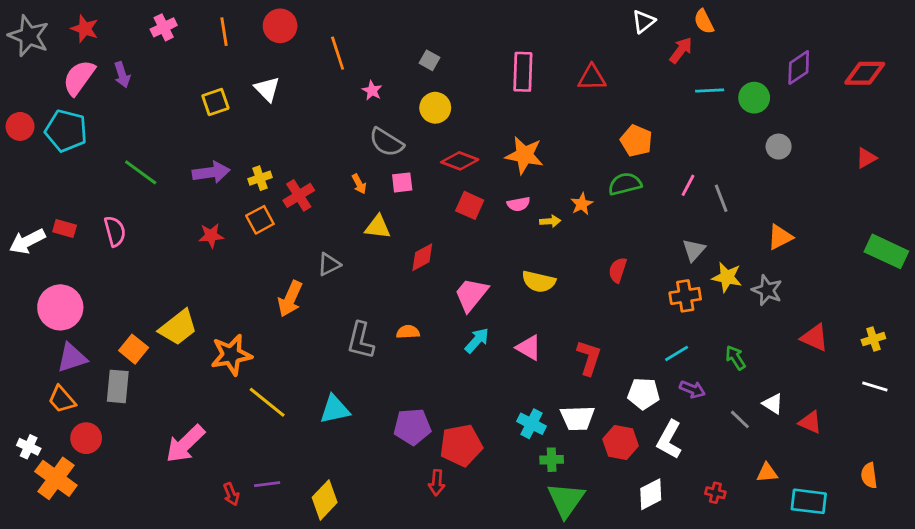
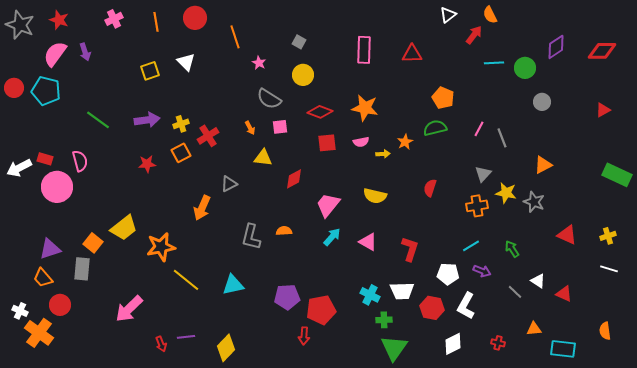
red square: (470, 205) -> (327, 143), turned -30
pink circle: (60, 307) -> (57, 187), moved

